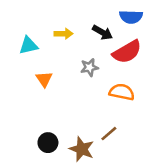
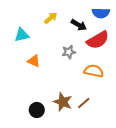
yellow arrow: (64, 34) -> (51, 18), moved, turned -40
orange triangle: (44, 79) -> (34, 61), turned -32
brown star: (82, 149) -> (63, 102), moved

